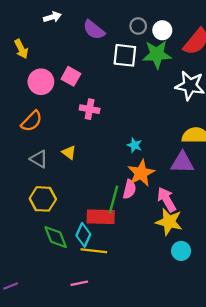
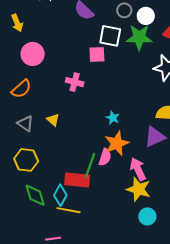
pink square: (71, 76) -> (97, 54), moved, turned -36
purple triangle: (182, 163) -> (155, 137), turned -30

